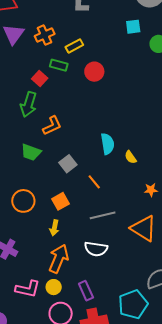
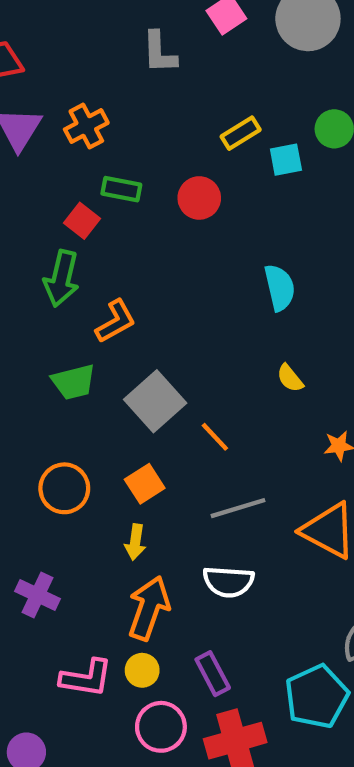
cyan square: (133, 27) -> (286, 160), moved
yellow rectangle: (74, 46) -> (241, 133), moved
cyan semicircle: (108, 144) -> (280, 288), moved
green trapezoid: (31, 152) -> (74, 382), turned -30
gray square: (68, 164) -> (155, 401), size x1.5

